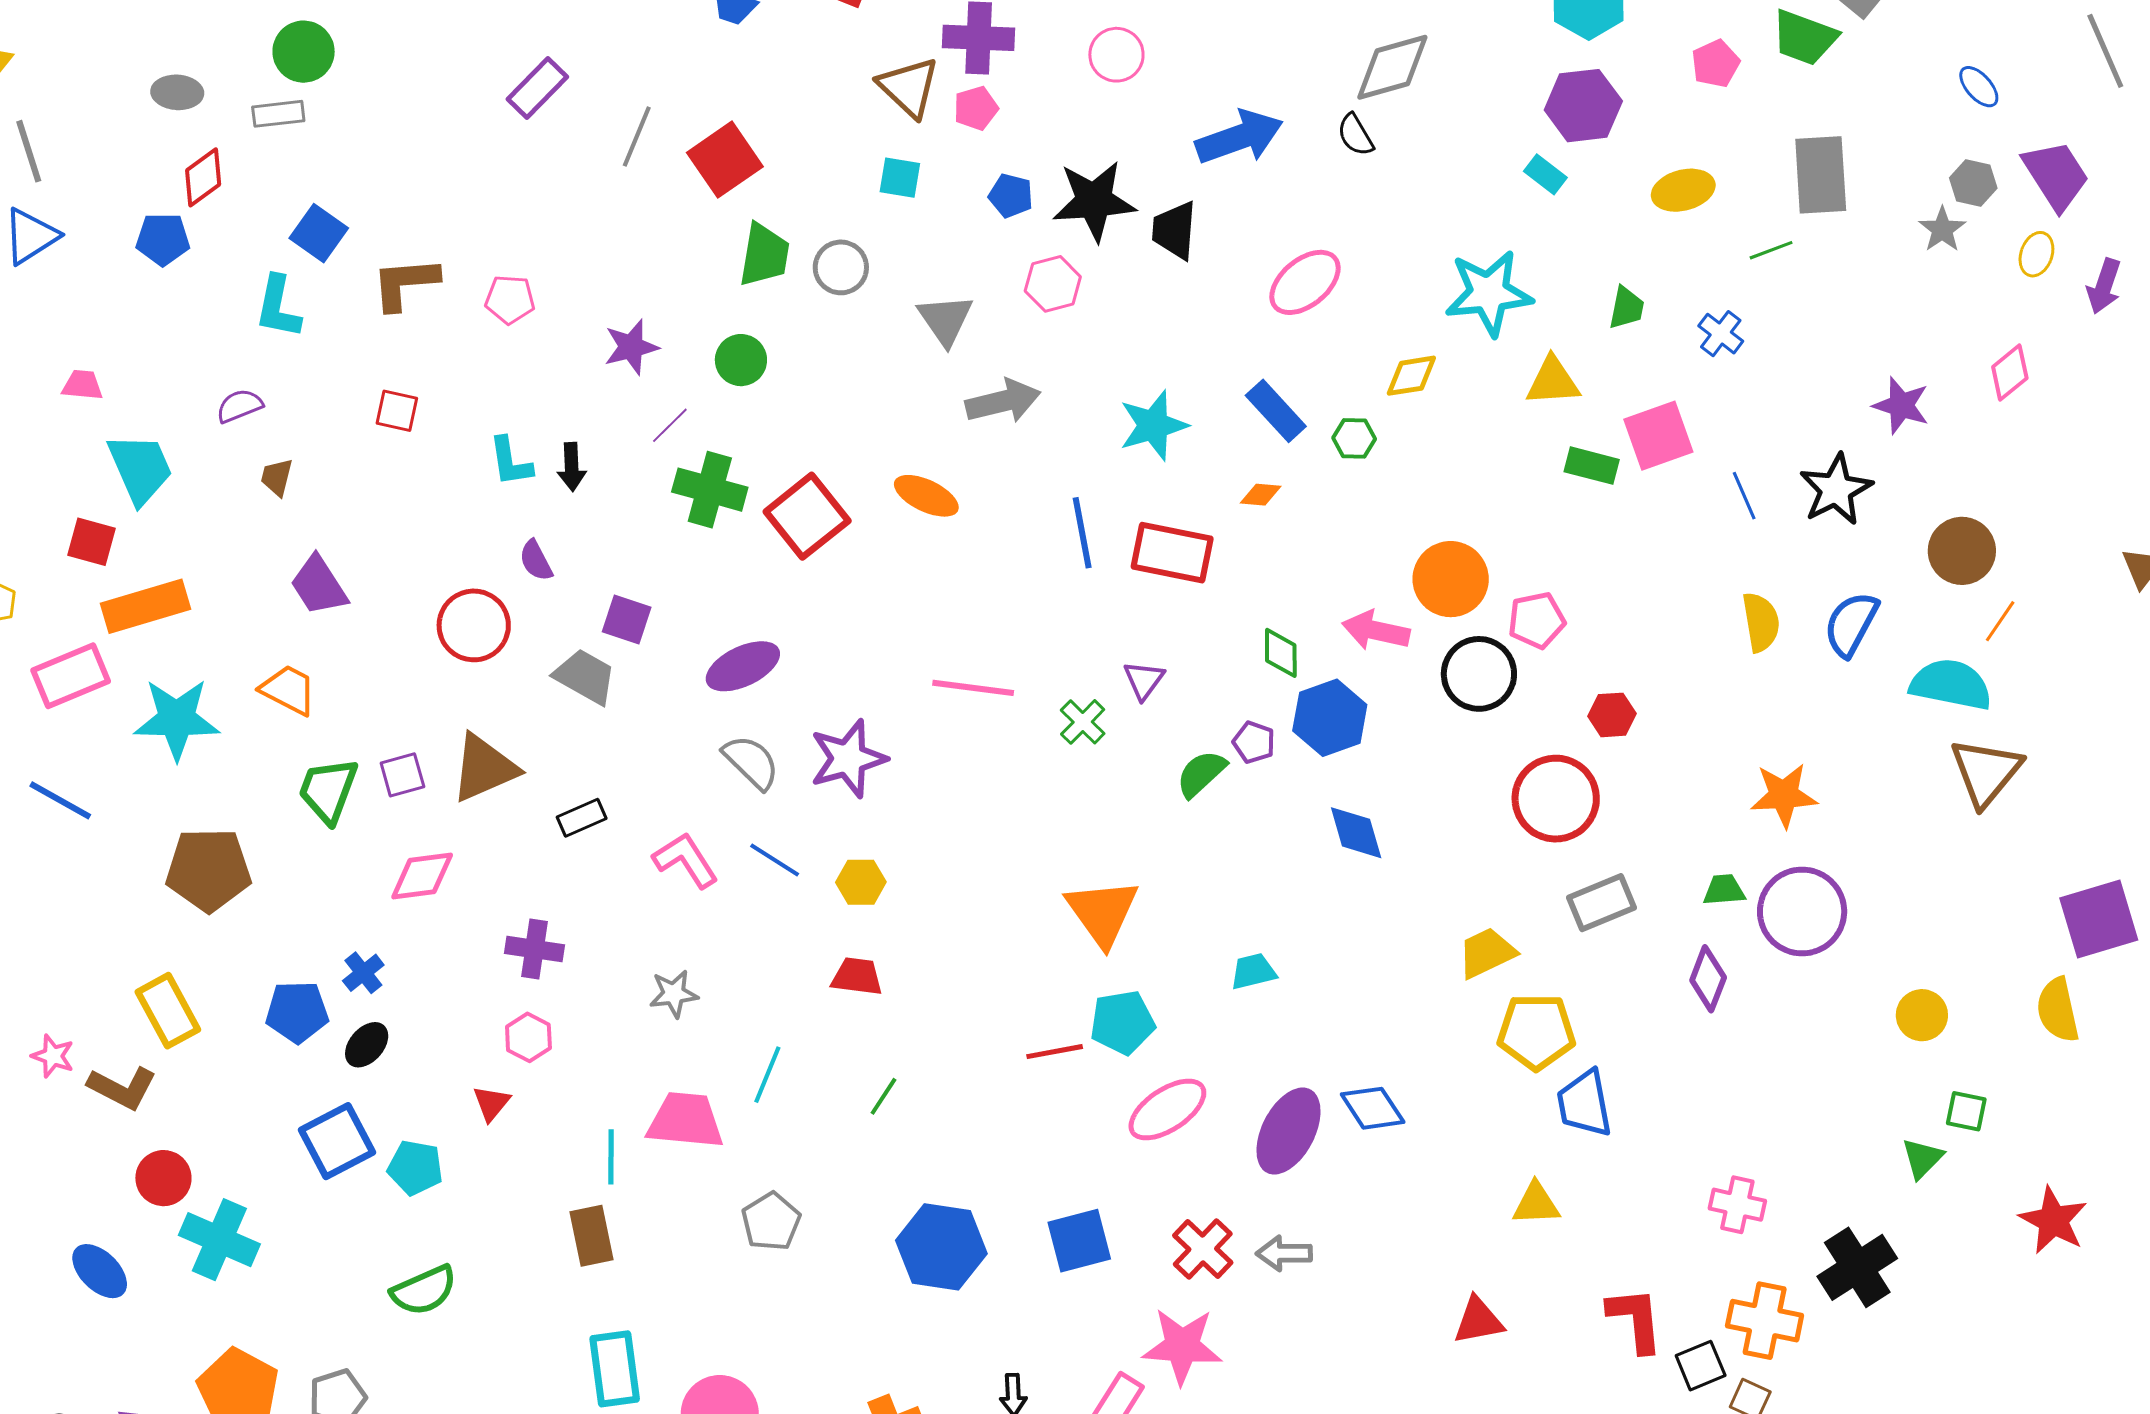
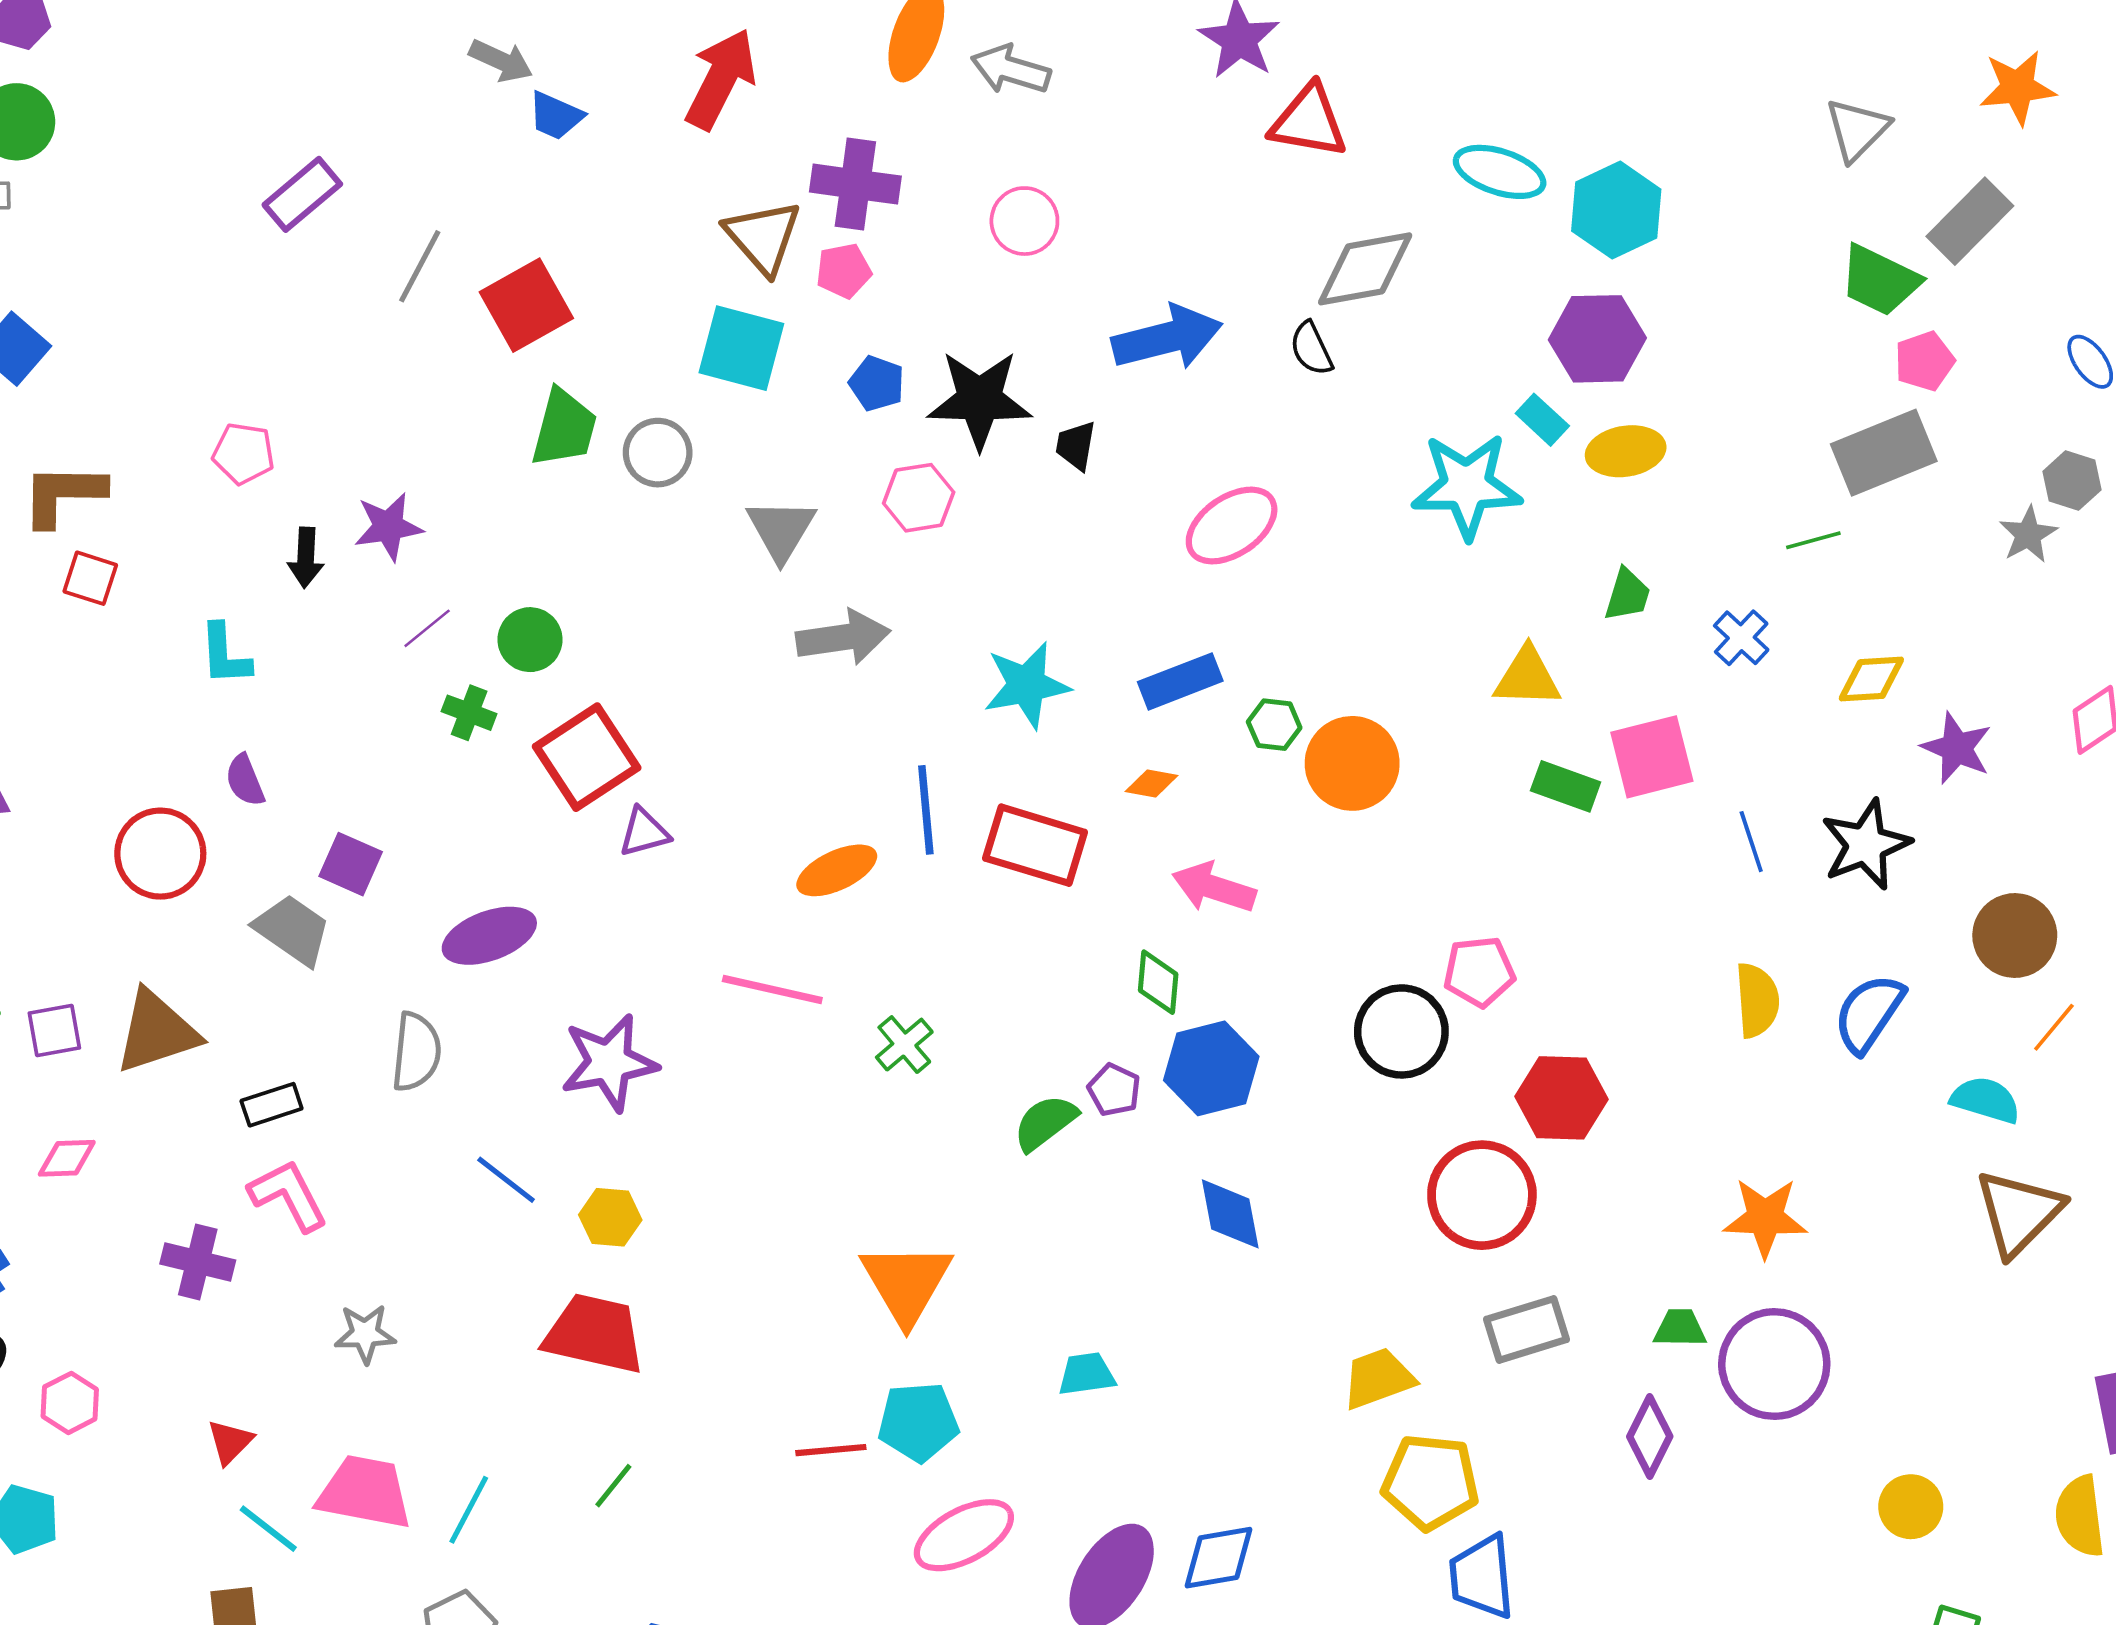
pink pentagon: (1716, 64) -> (1924, 361), moved
gray rectangle: (1821, 175) -> (1884, 453), turned 66
cyan square: (900, 178) -> (741, 348), size x1.6
yellow ellipse: (1683, 190) -> (1626, 451), moved
black trapezoid: (1175, 230) -> (1076, 446), size x0.7
brown L-shape: (405, 283) -> (63, 495), moved
cyan star: (1489, 293) -> (1467, 486), moved
green circle: (741, 360) -> (530, 640), moved
yellow diamond: (1411, 376) -> (1871, 679), moved
blue rectangle: (1276, 411) -> (1180, 681), turned -74
black arrow: (572, 467) -> (306, 558), moved
green cross: (710, 490) -> (469, 713), size x0.6
orange ellipse: (926, 496) -> (837, 870), moved, turned -56
orange circle: (1451, 579) -> (1352, 763), moved
pink arrow: (1376, 631) -> (1214, 888), moved
purple triangle: (1144, 680) -> (644, 832), moved, turned 33
cyan semicircle: (1951, 685) -> (1986, 1100), size x0.7
red hexagon: (1612, 715) -> (1562, 1098), size x1.5
gray semicircle: (751, 762) -> (416, 1052), moved, turned 46
pink L-shape: (686, 860) -> (288, 1195), moved
pink diamond: (422, 876) -> (67, 1158), size x0.7
red trapezoid: (857, 976) -> (595, 1334), size x1.6
pink hexagon: (528, 1037) -> (70, 1403), moved
cyan line: (767, 1075) -> (469, 1510), moved
red triangle: (491, 1103) -> (230, 1442), moved
blue diamond: (1373, 1108) -> (1219, 1558), turned -72
cyan line: (611, 1157) -> (268, 1529), turned -58

